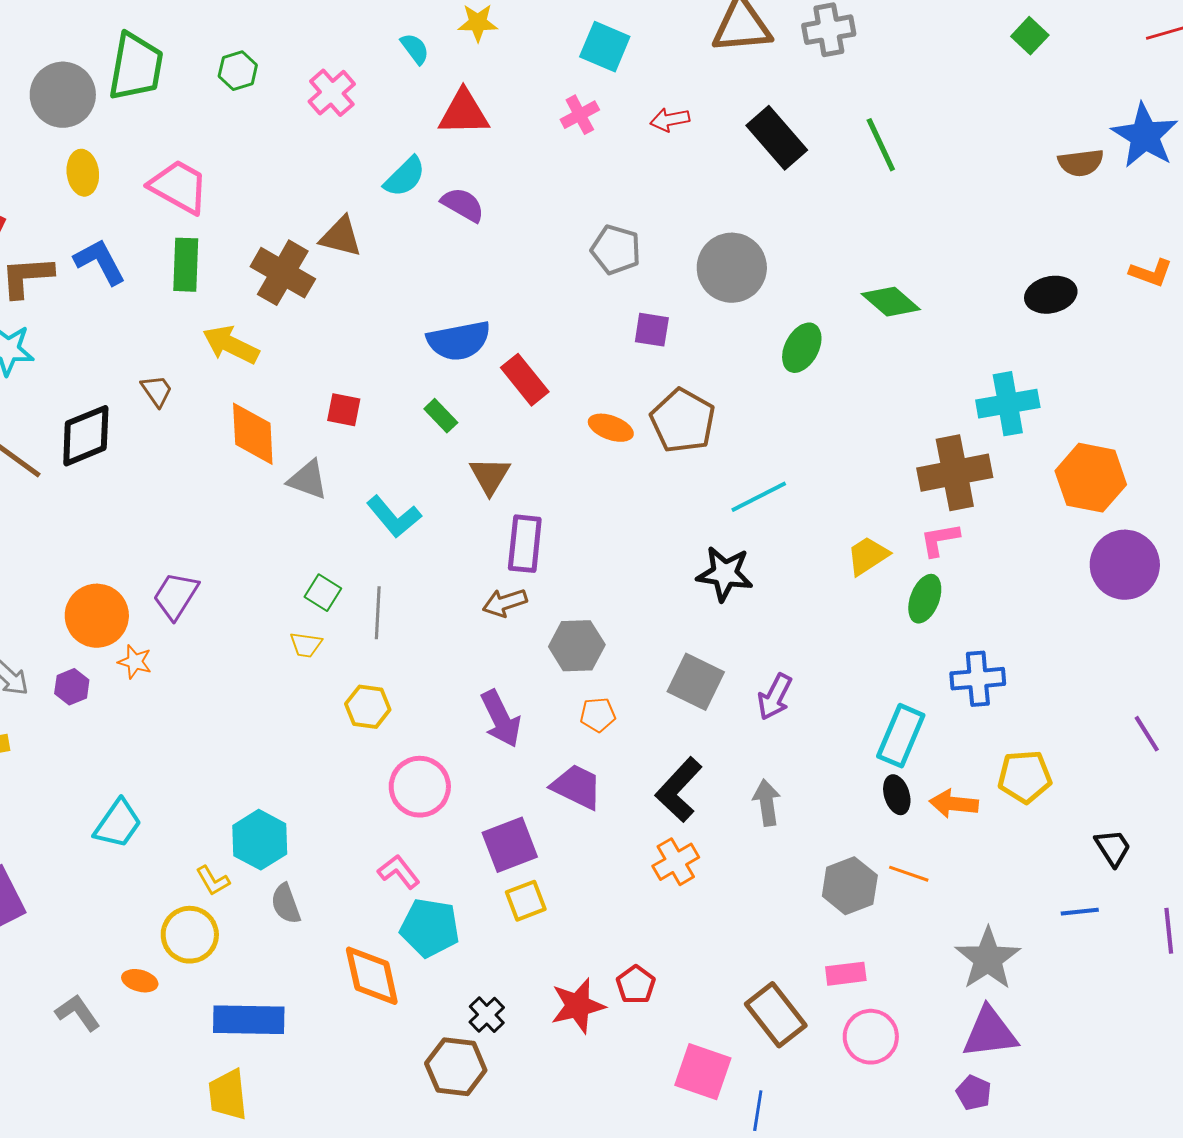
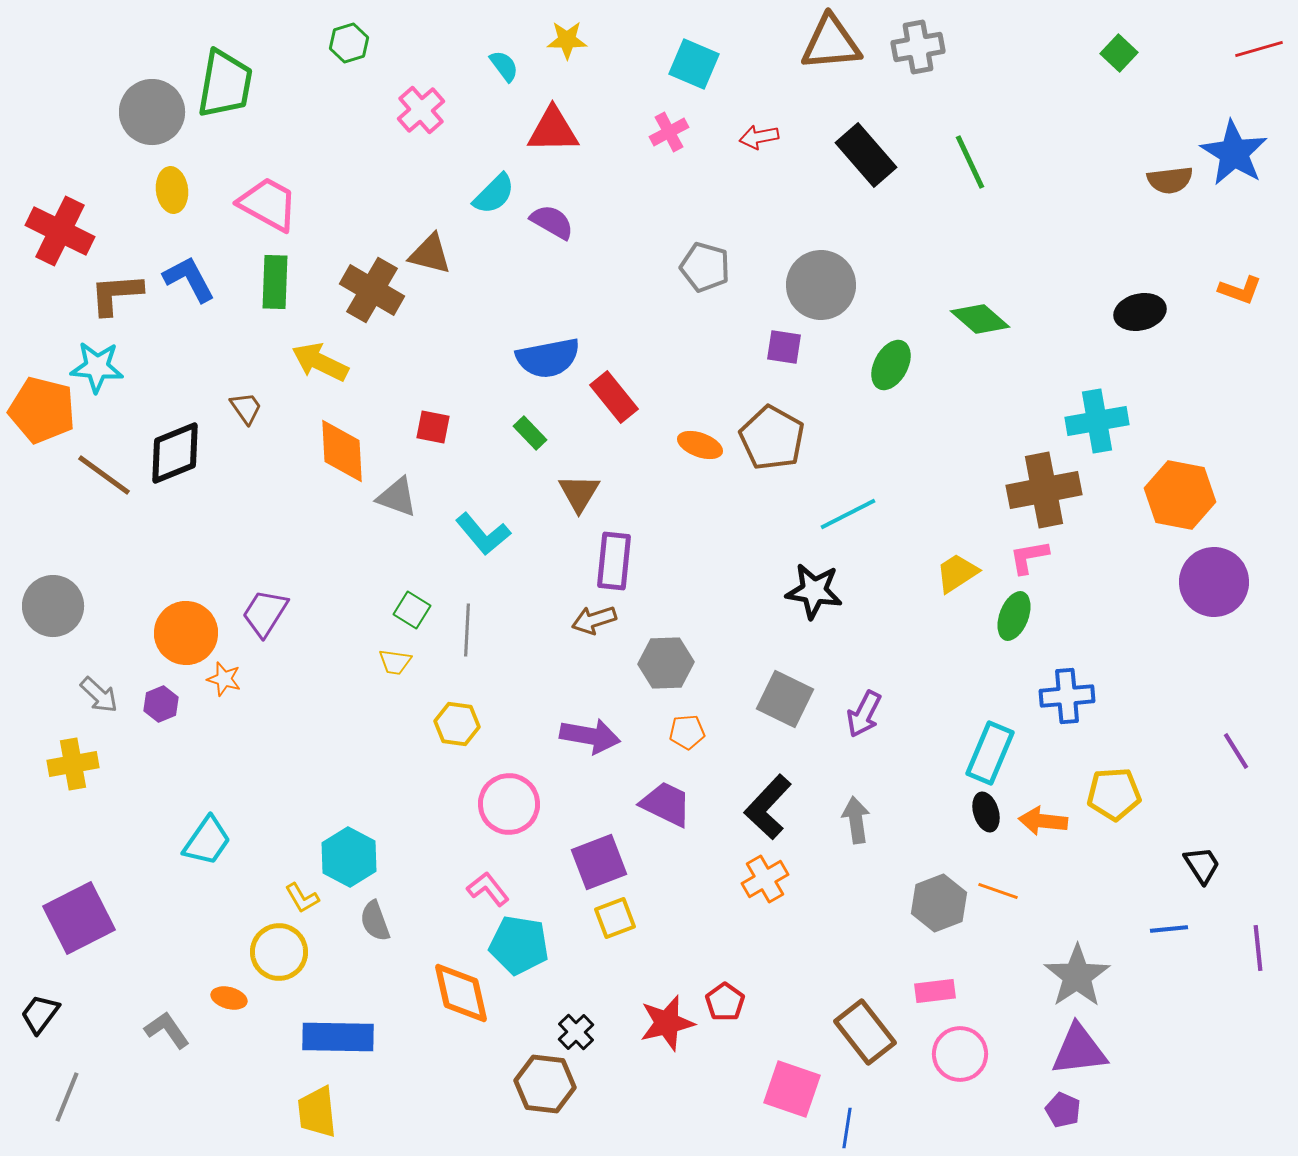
green hexagon: (238, 71) -> (349, 43), moved
purple square: (652, 330) -> (784, 347), moved
purple arrow: (501, 719) -> (590, 736), turned -54

